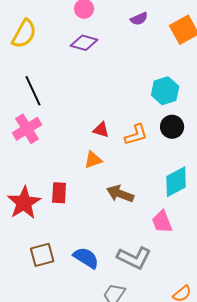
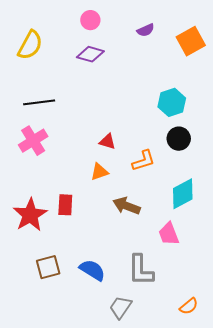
black line: (33, 91) -> (39, 102), turned -72
orange L-shape: (136, 135) -> (144, 161), moved
gray L-shape: (134, 258) -> (141, 270), turned 64

